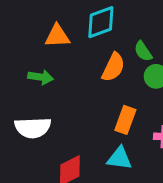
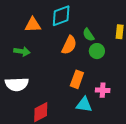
cyan triangle: (119, 158) -> (84, 105), moved

